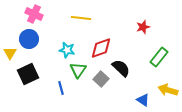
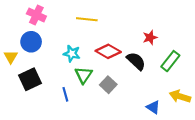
red star: (143, 27) -> (150, 37), moved
red diamond: (101, 48) -> (108, 51), turned 50
black semicircle: (121, 68) -> (136, 61), moved

